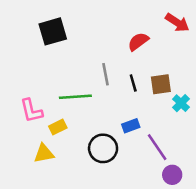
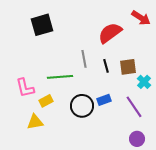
red semicircle: (138, 42) -> (110, 33), size x1.4
purple line: (157, 147) -> (134, 107), moved
black circle: (103, 148) -> (82, 106), moved

